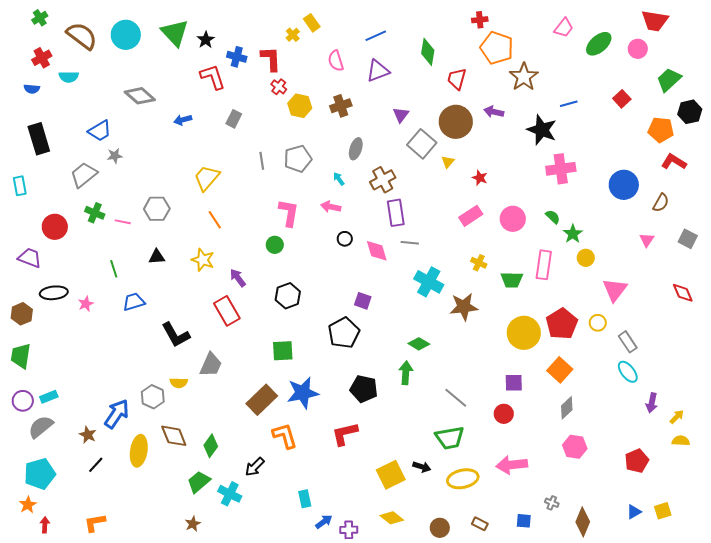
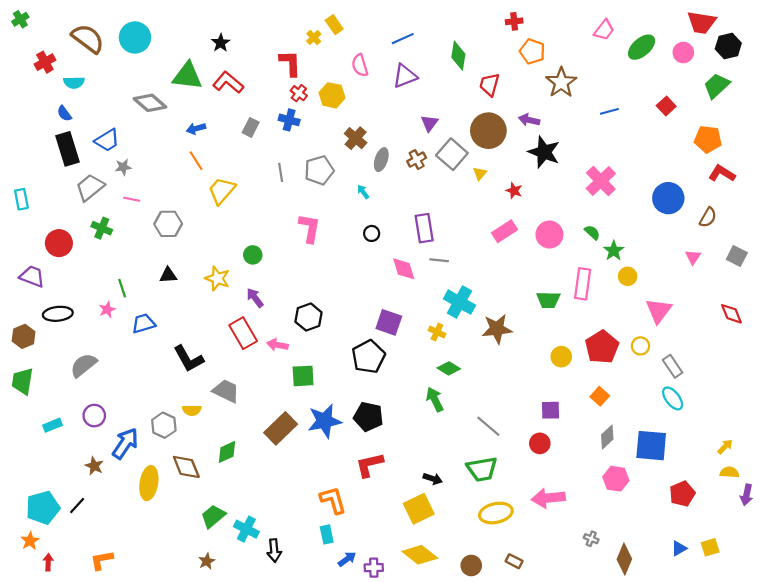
green cross: (40, 18) -> (20, 19), moved
green triangle: (175, 33) -> (187, 76), moved, turned -40
orange pentagon: (497, 48) -> (532, 51), size x0.7
blue cross: (237, 57) -> (289, 120), moved
red L-shape: (213, 77) -> (228, 82), turned -32
blue semicircle: (32, 89) -> (64, 114), moved, turned 49
yellow hexagon: (300, 106) -> (332, 95), moved
brown cross: (341, 106) -> (356, 138), moved, turned -30
black hexagon: (690, 112) -> (728, 46), moved
black star: (542, 130) -> (544, 152), moved
black rectangle: (39, 139) -> (67, 149), moved
pink cross: (561, 169) -> (601, 181), turned -36
brown cross: (383, 180) -> (417, 160), moved, size x0.7
pink arrow: (331, 207) -> (277, 345), moved
orange line: (215, 220) -> (196, 161), moved
pink line: (123, 222) -> (132, 199), moved
black circle: (345, 239) -> (372, 233), moved
green circle: (275, 245) -> (253, 255), moved
yellow cross: (479, 263) -> (437, 332), moved
purple square: (363, 301) -> (389, 322), size x1.4
pink star: (86, 304) -> (107, 310), moved
yellow circle: (524, 333) -> (561, 357), size x0.6
gray trapezoid: (211, 365) -> (226, 391), turned -88
orange square: (560, 370) -> (600, 396), size x0.7
green arrow: (406, 373) -> (435, 399), turned -30
black pentagon: (364, 389) -> (368, 417), moved
purple circle: (23, 401) -> (94, 416), moved
purple arrow: (652, 403) -> (746, 495), moved
gray semicircle: (41, 427) -> (84, 365), moved
orange L-shape: (285, 436) -> (333, 500), moved
green diamond: (211, 446) -> (227, 452), moved, turned 30
black line: (96, 465) -> (77, 506), moved
black arrow: (255, 467) -> (274, 550), moved, turned -50
black arrow: (422, 467) -> (433, 479), moved
yellow diamond: (392, 518) -> (420, 555), size x1.4
blue square: (524, 521) -> (651, 446), moved, size x2.0

